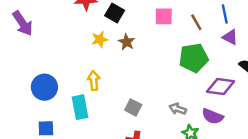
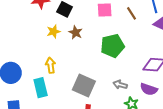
green pentagon: (194, 58) -> (113, 46), moved
gray square: (133, 107) -> (84, 85), size x1.6

